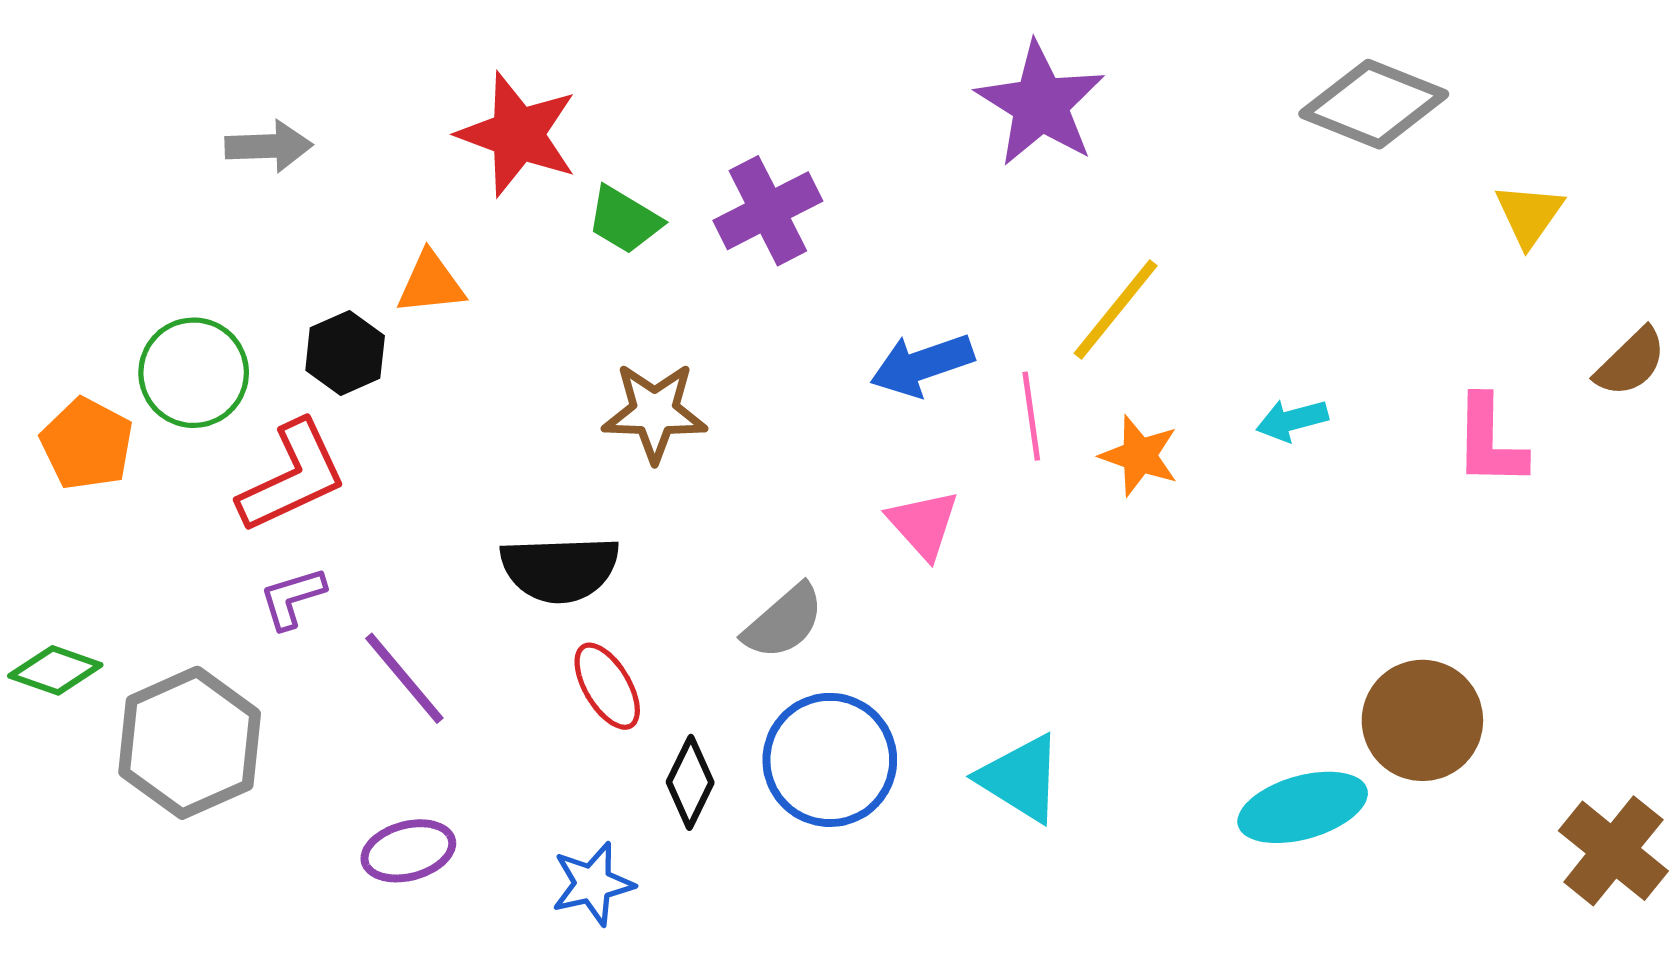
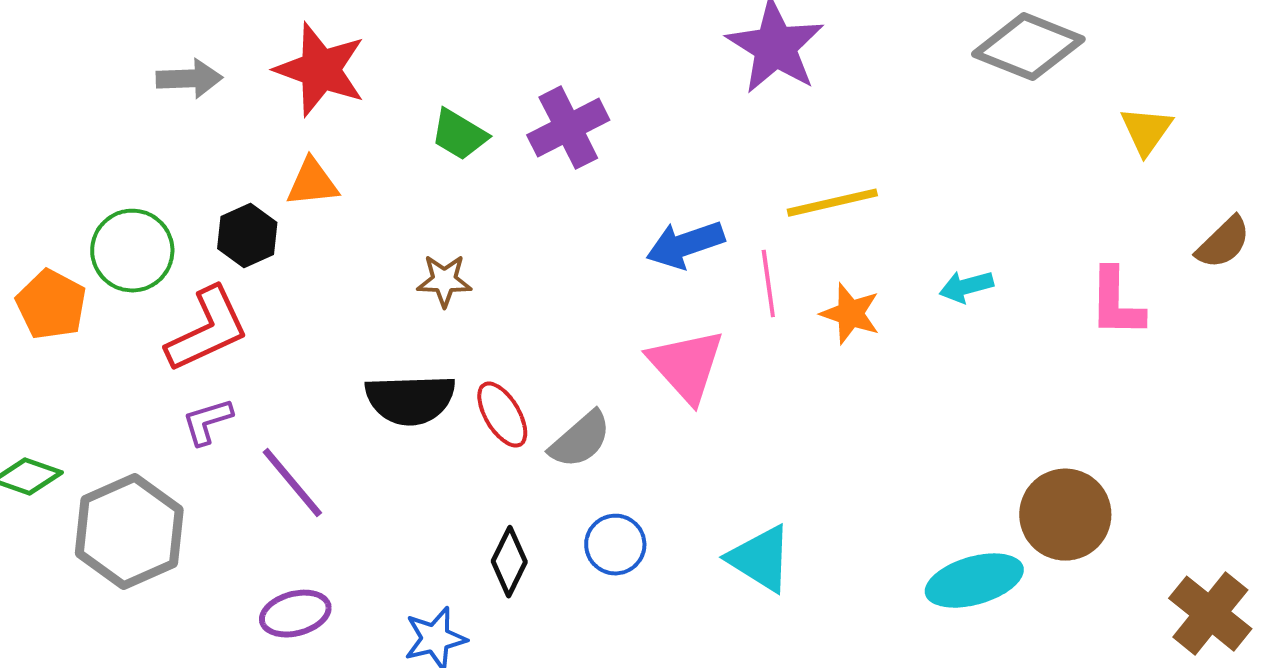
red star: (518, 134) -> (320, 70), moved
yellow line: (1116, 310) -> (832, 203), turned 38
brown star: (655, 412) -> (444, 281), moved, size x0.7
pink triangle: (923, 524) -> (686, 366), size x1.4
red ellipse: (607, 686) -> (502, 415), moved
blue circle: (830, 760) -> (615, 545), size x0.6

